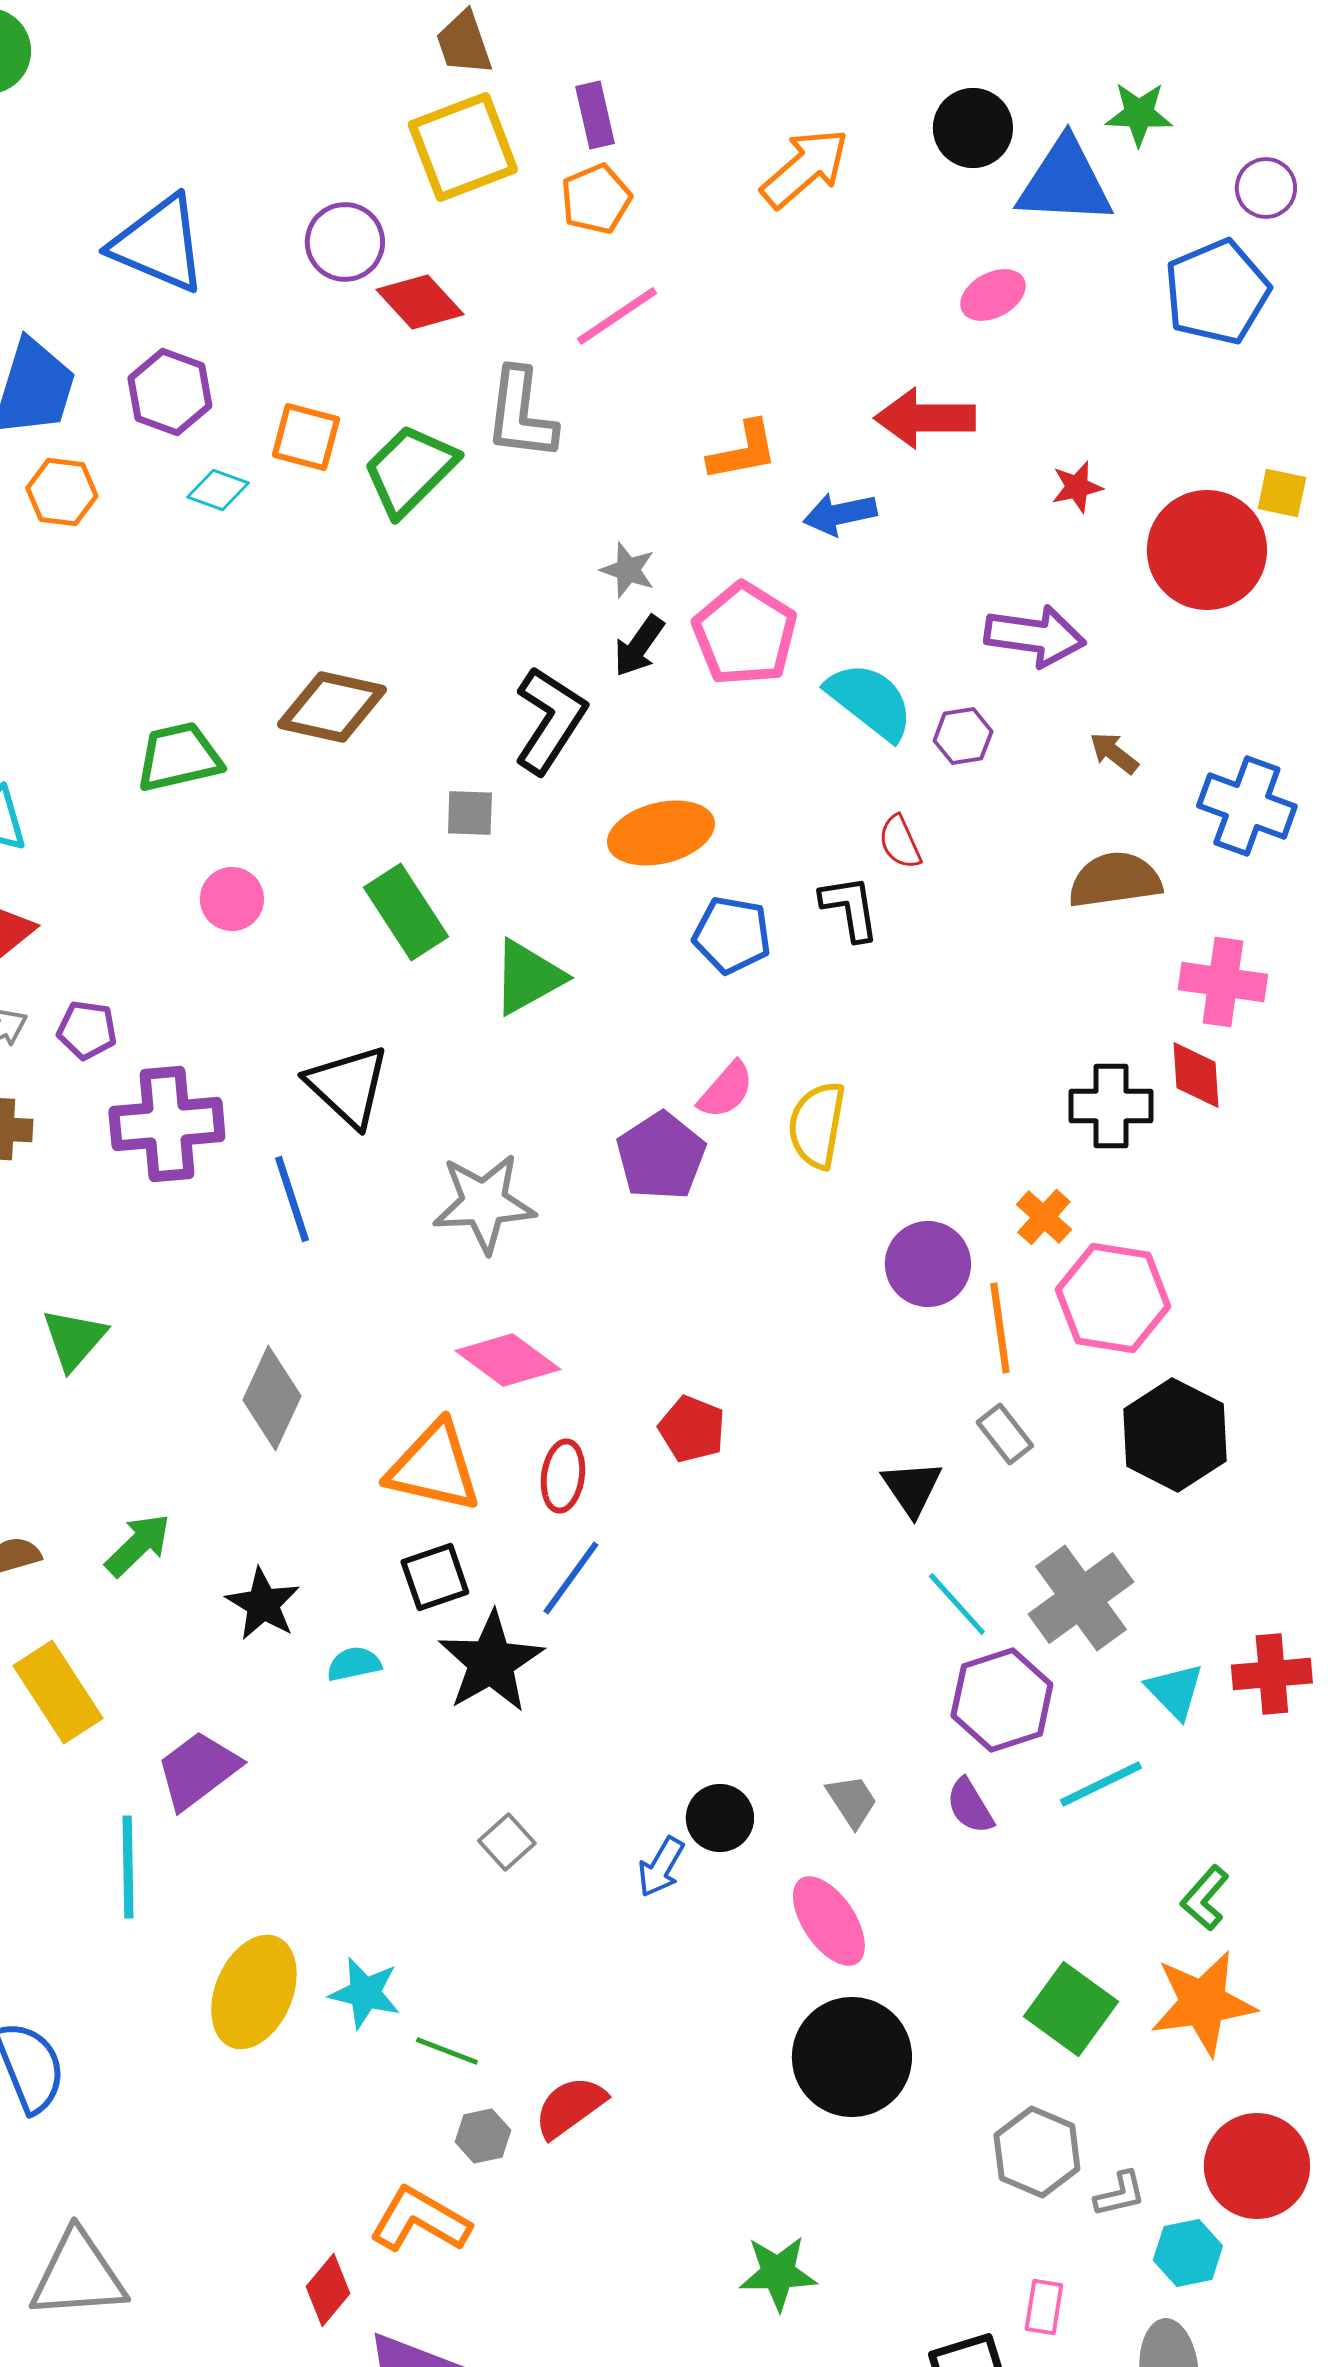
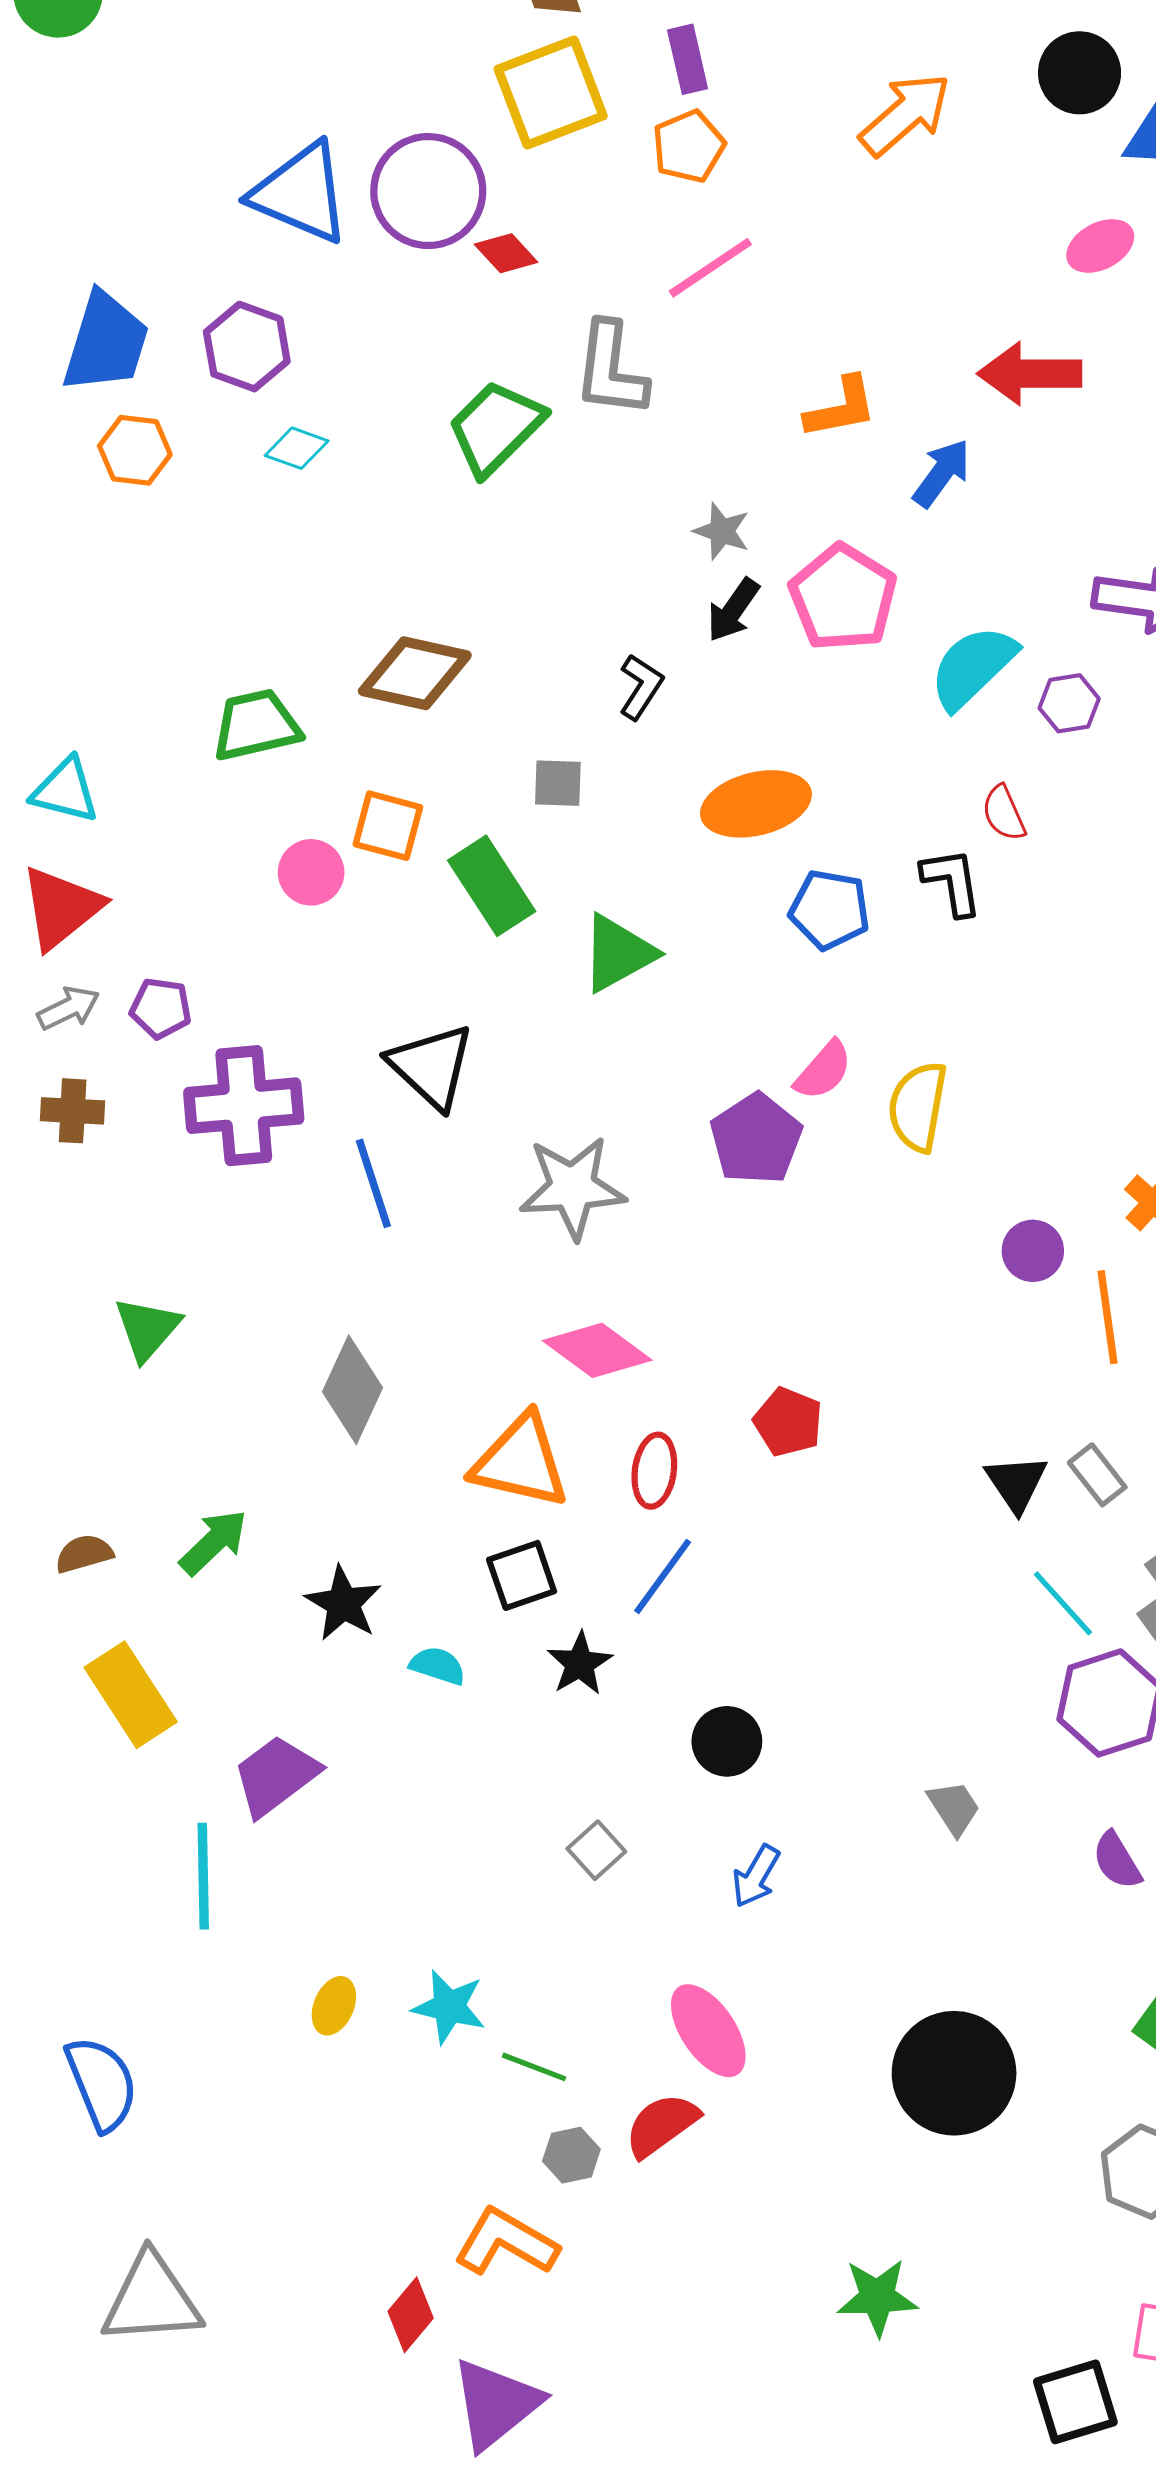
purple circle: (345, 242) -> (428, 191), size x1.4
blue triangle: (159, 244) -> (301, 193), moved
red diamond: (420, 302) -> (506, 253), size x0.7
orange square: (306, 437) -> (388, 826), moved
blue arrow: (840, 514) -> (942, 473), turned 138
cyan semicircle: (870, 701) -> (973, 667), turned -82
black L-shape: (550, 720) -> (641, 687), size x0.6
purple circle: (928, 1264) -> (1033, 1251), size x0.7
gray rectangle: (1005, 1434) -> (1097, 1475), moved
black star: (491, 1662) -> (580, 1664), size x0.6
cyan semicircle: (354, 1664) -> (438, 1666), turned 30
purple semicircle: (970, 1806) -> (1117, 1861), moved
black circle: (720, 1818) -> (727, 1741), moved
pink ellipse: (829, 1921) -> (708, 2031), moved
yellow ellipse: (254, 1992) -> (334, 2006), size x0.5

